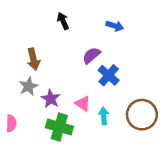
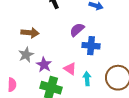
brown arrow: (33, 59) -> (30, 33), turned -72
blue cross: (109, 75) -> (91, 46), turned -36

